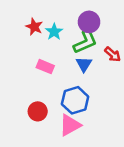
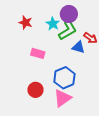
cyan star: (54, 32) -> (53, 24), moved
blue triangle: (84, 64) -> (78, 47), moved, turned -40

